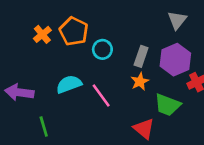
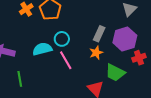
cyan circle: (102, 49) -> (62, 39), moved

